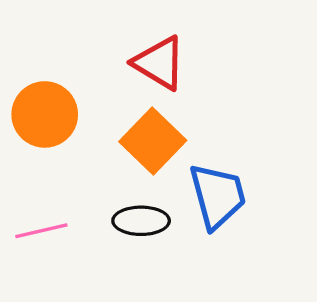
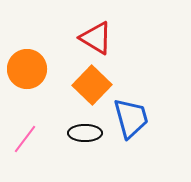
pink line: (41, 231) -> (25, 139), turned -40

